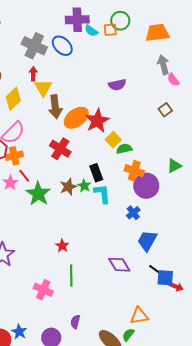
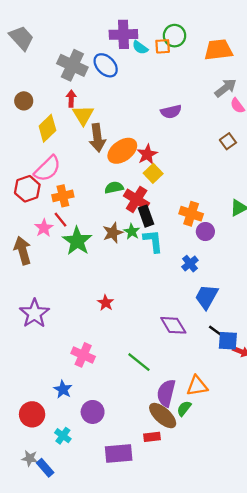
gray arrow: (163, 65) -> (226, 88), turned 66
red star: (97, 121) -> (147, 154), size x0.7
yellow square: (113, 140) -> (153, 173), moved
red cross: (60, 149) -> (137, 199), moved
green semicircle: (124, 149) -> (114, 188), moved
orange cross: (14, 156) -> (63, 196), moved
purple circle: (146, 186) -> (205, 232), size x0.6
green line: (71, 276) -> (139, 362), moved, turned -50
purple semicircle: (75, 322) -> (166, 393), moved, size x1.6
blue star: (19, 332) -> (63, 389), moved

